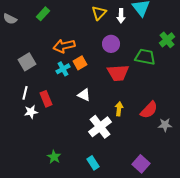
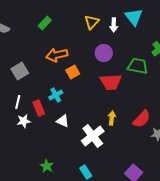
green rectangle: (43, 14) -> (45, 23), moved
cyan cross: (63, 69) -> (56, 95), moved
white triangle: (84, 95) -> (63, 121), moved

